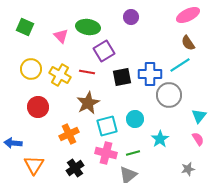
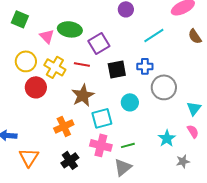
green ellipse: (88, 27) -> (70, 29), moved
pink triangle: (61, 36) -> (47, 36), moved
brown semicircle: (188, 43) -> (195, 36), moved
cyan line: (180, 65) -> (154, 35), moved
blue cross: (150, 74) -> (145, 66), size x0.7
red circle: (38, 107) -> (36, 87), moved
cyan circle: (135, 119) -> (130, 102), moved
cyan star: (160, 139) -> (167, 138), moved

